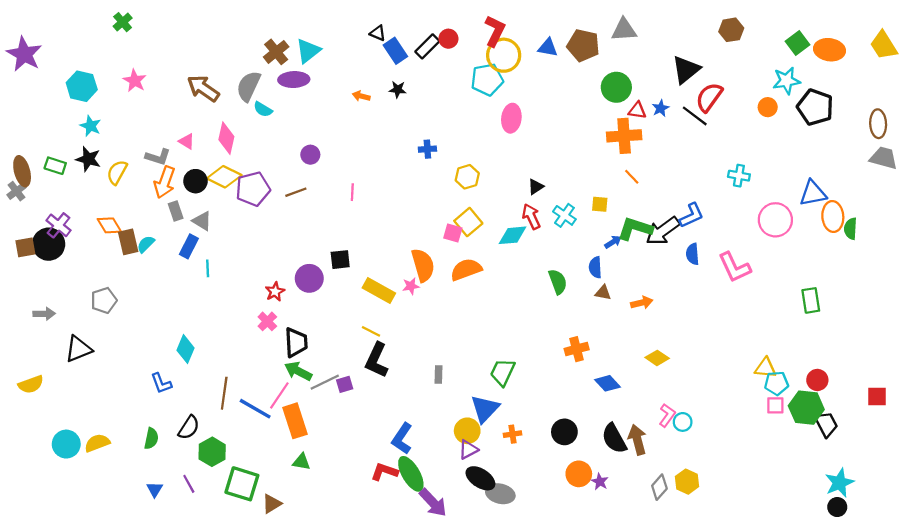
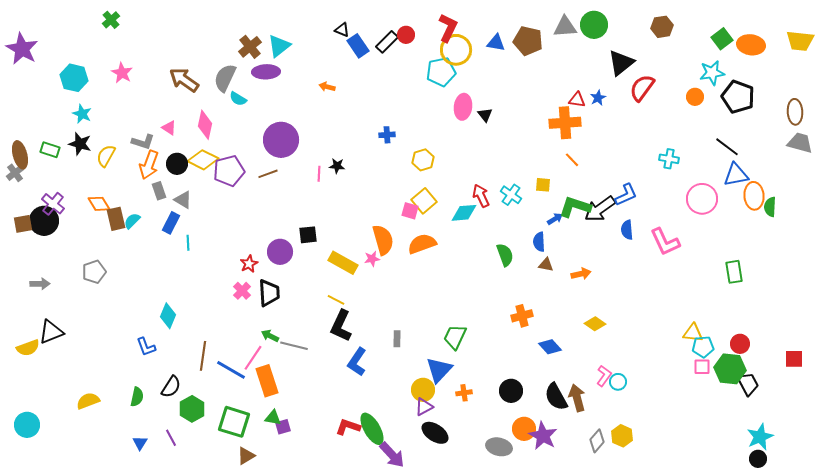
yellow trapezoid: (884, 45) -> (800, 41), turned -52
green circle: (616, 87) -> (594, 25), moved
black star: (398, 89) -> (337, 166), moved
black line: (695, 116) -> (727, 147), moved
purple circle: (310, 155) -> (281, 140), size x2.0
black triangle: (536, 187) -> (485, 115), moved, turned -35
black trapezoid: (296, 342) -> (269, 293), moved
black triangle: (78, 349) -> (51, 332), moved
green arrow: (298, 371) -> (270, 336), size x0.7
gray line: (325, 382) -> (294, 346), turned 40
purple square: (345, 384) -> (283, 427), moved
blue L-shape: (402, 439) -> (357, 362), moved
cyan circle: (66, 444) -> (27, 425), moved
purple star: (600, 482) -> (543, 436), size x1.8
green square: (242, 484) -> (234, 422), moved
gray ellipse: (500, 494) -> (499, 447), moved

